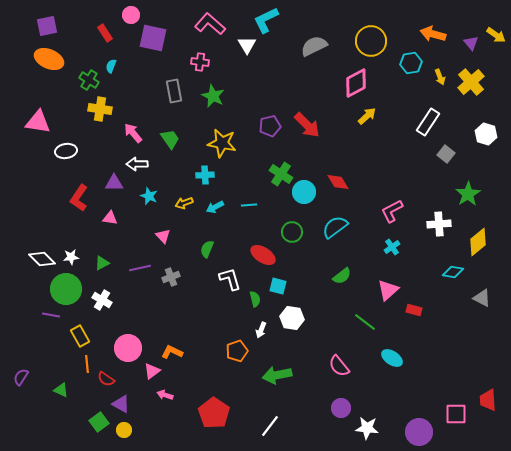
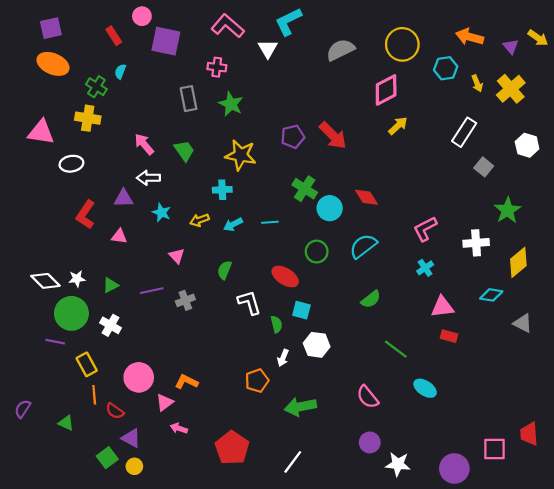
yellow cross: (100, 109) -> (88, 118), moved
pink triangle: (388, 290) -> (442, 307), moved, turned 35

